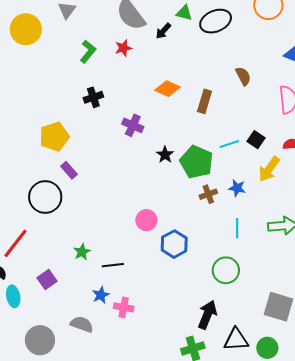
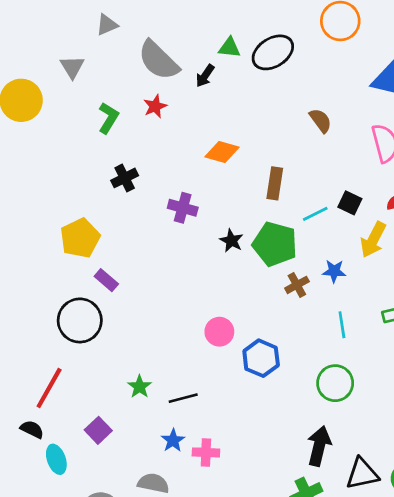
brown rectangle: (205, 101) -> (275, 183), moved

